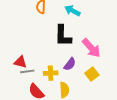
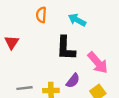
red triangle: (20, 62) -> (12, 42), moved, turned 48

